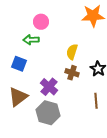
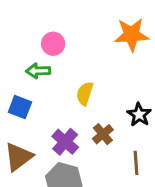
yellow semicircle: (72, 52) -> (85, 93), moved
brown cross: (72, 73) -> (103, 134), moved, turned 32

